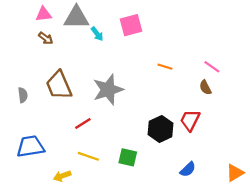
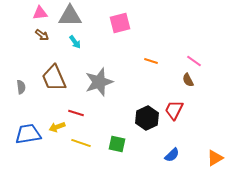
cyan arrow: (97, 34) -> (75, 42), moved
red line: (83, 124) -> (76, 113), turned 49
yellow arrow: (62, 176) -> (57, 127), moved

